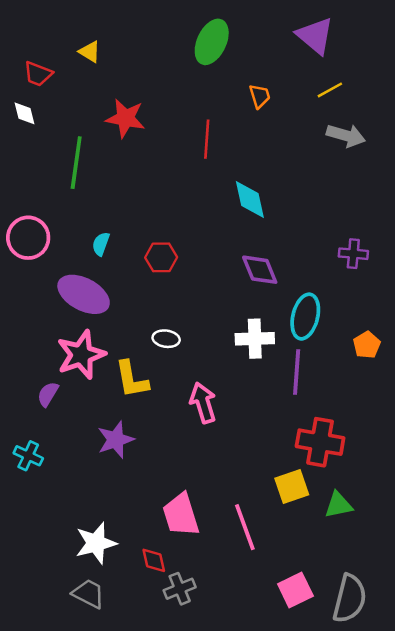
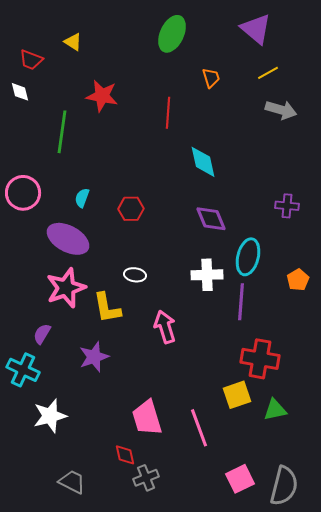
purple semicircle: (48, 394) -> (42, 334), moved
cyan cross: (28, 456) -> (23, 370), size x1.4
white star: (96, 543) -> (50, 416), moved

